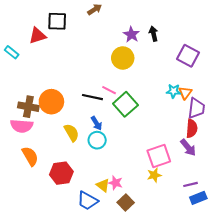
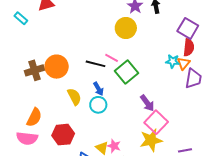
brown cross: (28, 107) -> (35, 70), turned -30
pink semicircle: (22, 126) -> (27, 138), moved
red semicircle: (192, 128) -> (189, 47), moved
purple arrow: (188, 148) -> (147, 103), moved
orange semicircle: (30, 156) -> (34, 117), turned 54
pink square: (159, 156) -> (156, 122), turned -30
yellow star: (154, 175) -> (151, 140), size x1.6

